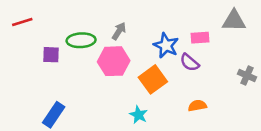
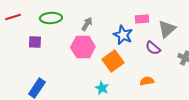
gray triangle: (234, 21) -> (167, 29), moved, turned -42
pink rectangle: (200, 38) -> (142, 19), moved
green ellipse: (81, 40) -> (51, 18), moved
purple semicircle: (190, 62) -> (153, 48), moved

